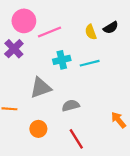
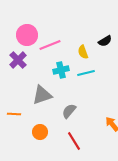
yellow semicircle: (91, 32) -> (83, 52), moved
gray semicircle: (71, 105) -> (69, 111), turned -35

